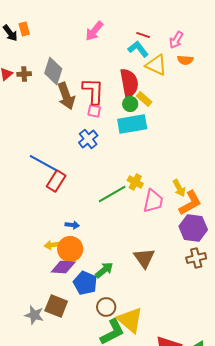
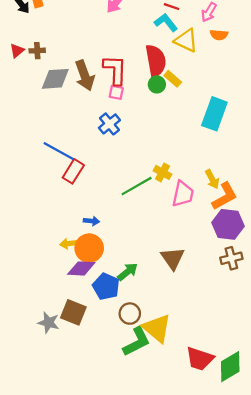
gray diamond: (53, 71) -> (55, 79), moved, turned 68
cyan rectangle: (132, 124) -> (214, 114), moved, turned -60

